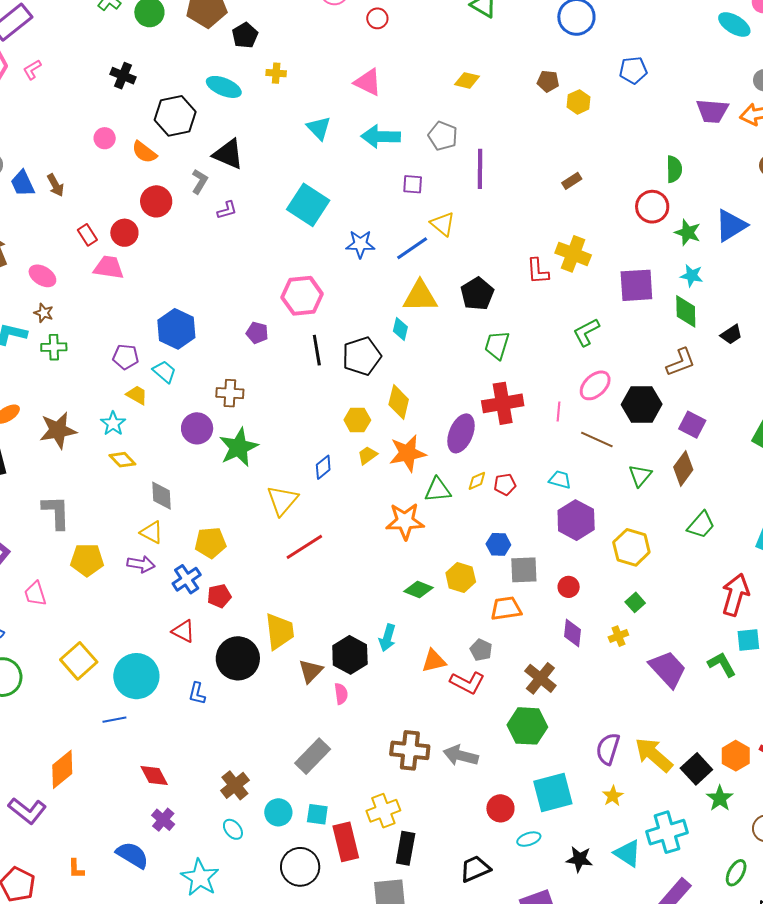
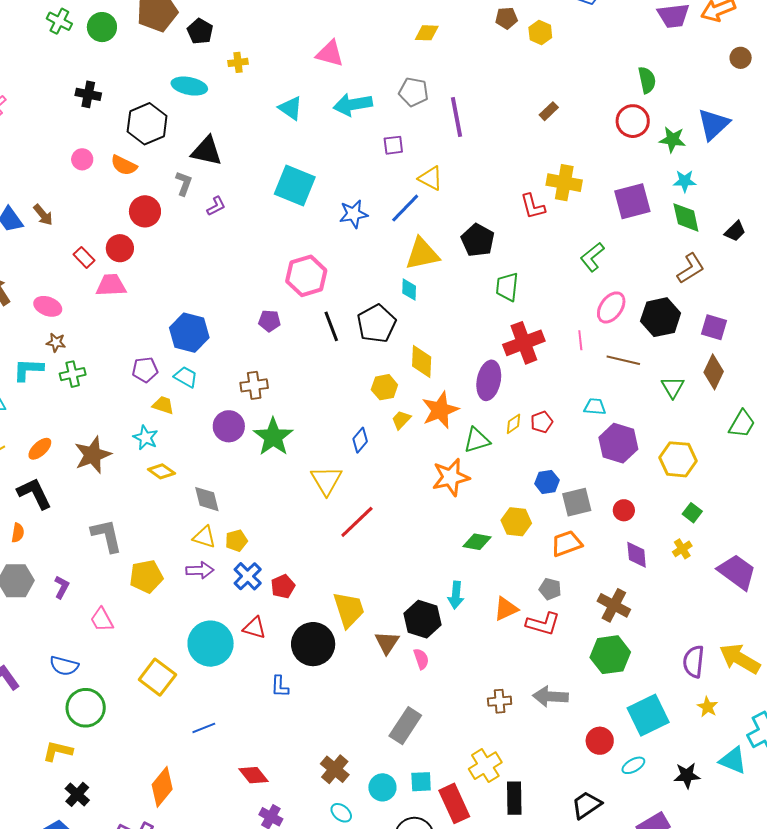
yellow pentagon: (210, 543) -> (236, 541), moved, size x0.7
cyan circle: (136, 676) -> (211, 644), moved
brown cross: (410, 750) -> (500, 701), size x0.6

